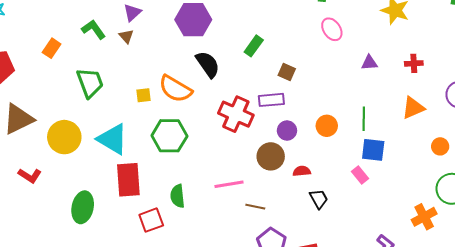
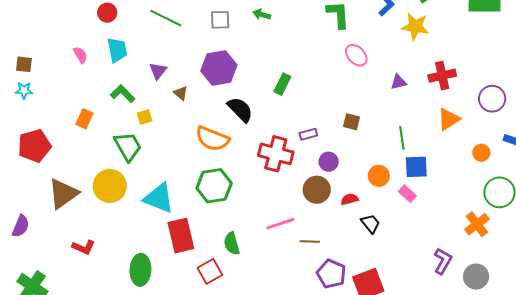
brown triangle: (126, 36) -> (181, 93), moved
red cross: (414, 63) -> (442, 76), size x1.5
brown square: (287, 72) -> (351, 122), moved
yellow square: (144, 95) -> (144, 117), moved
purple rectangle: (271, 100) -> (308, 134), size x0.7
orange circle: (327, 126) -> (379, 176), moved
yellow circle: (64, 137) -> (110, 186), moved

